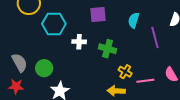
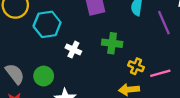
white cross: (79, 42) -> (73, 50), moved, turned 32

